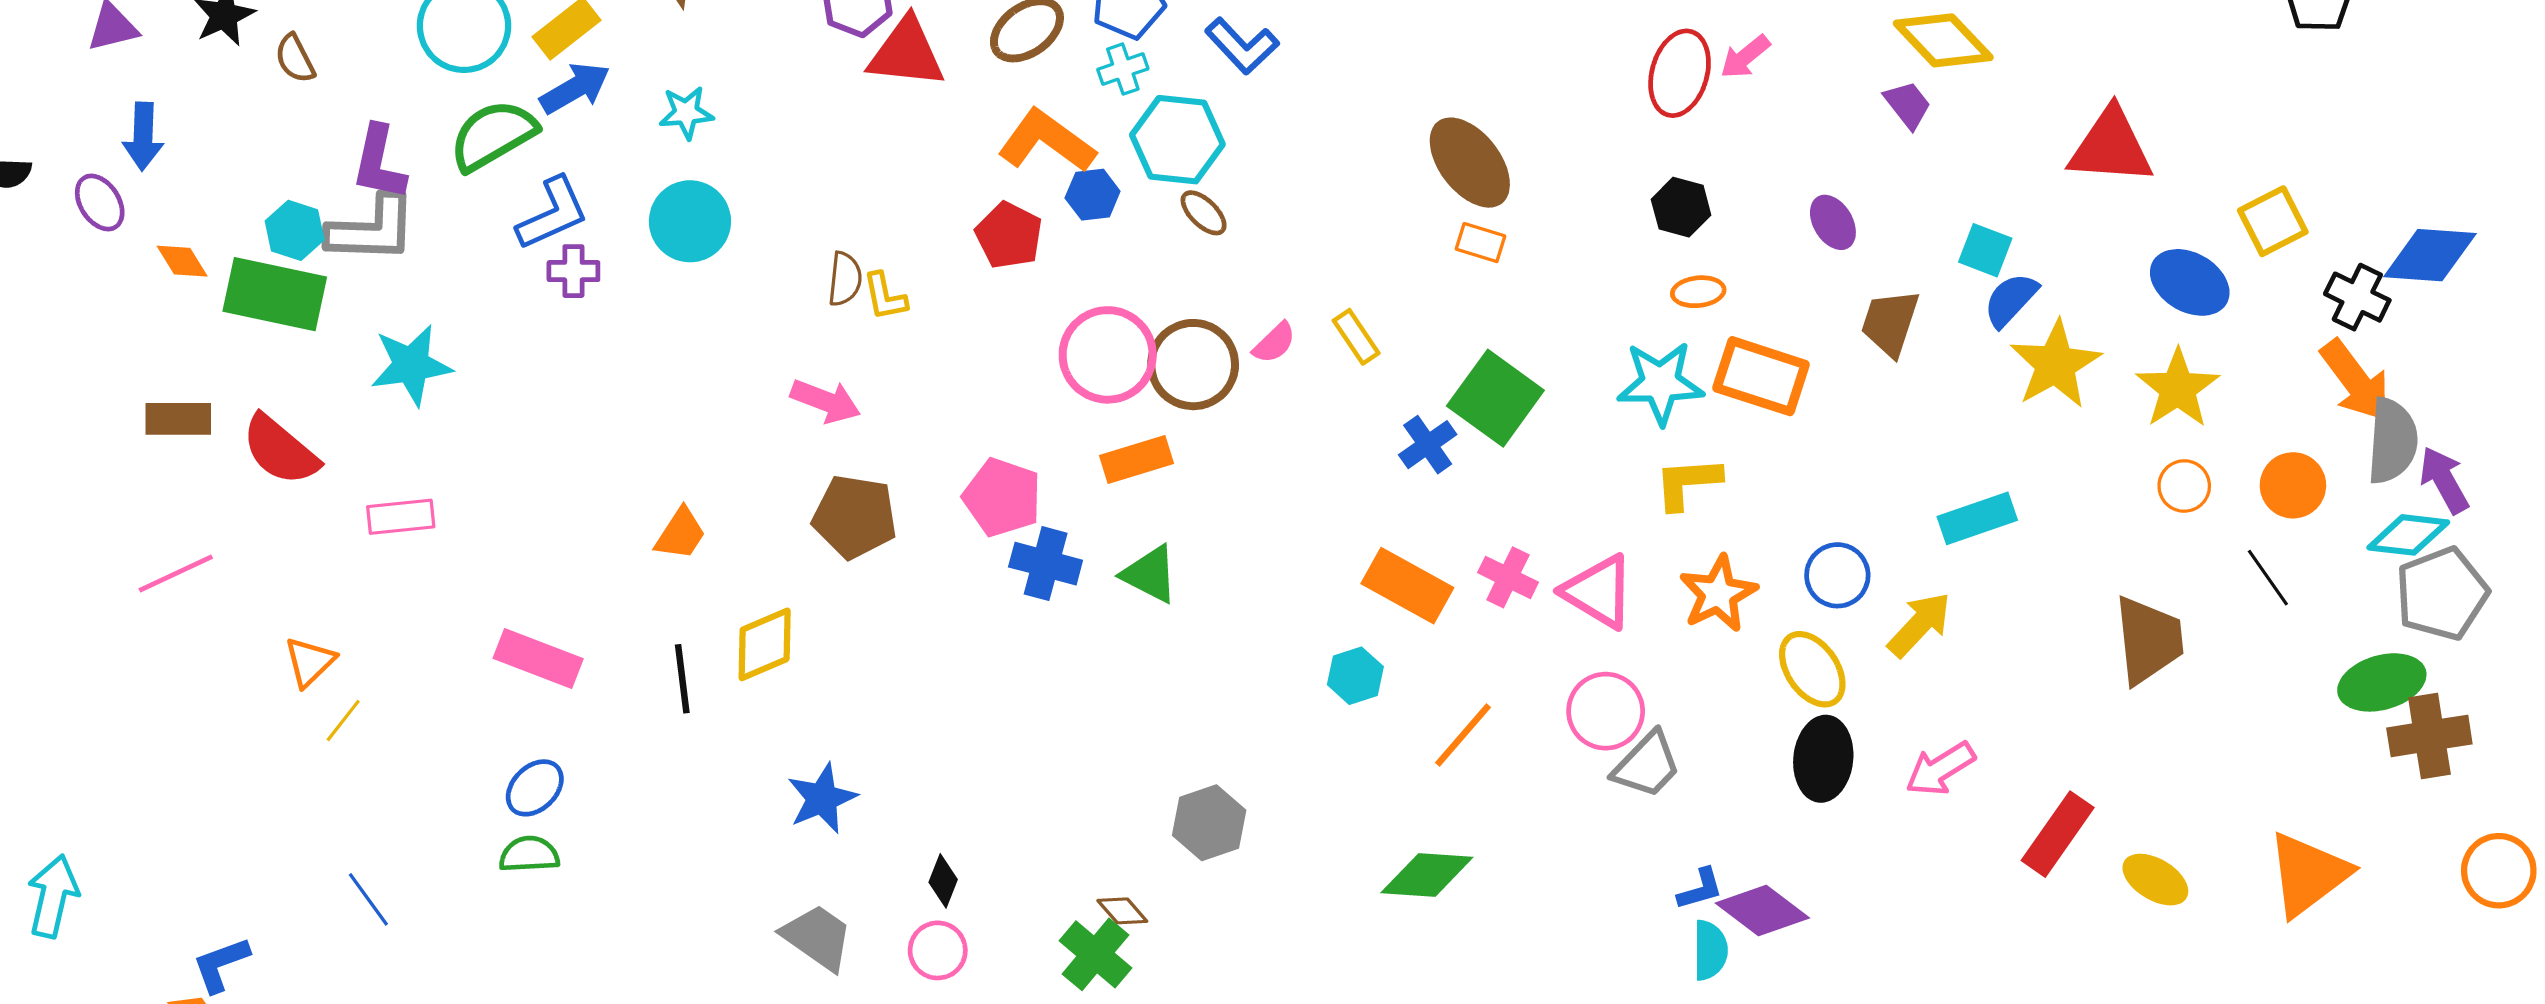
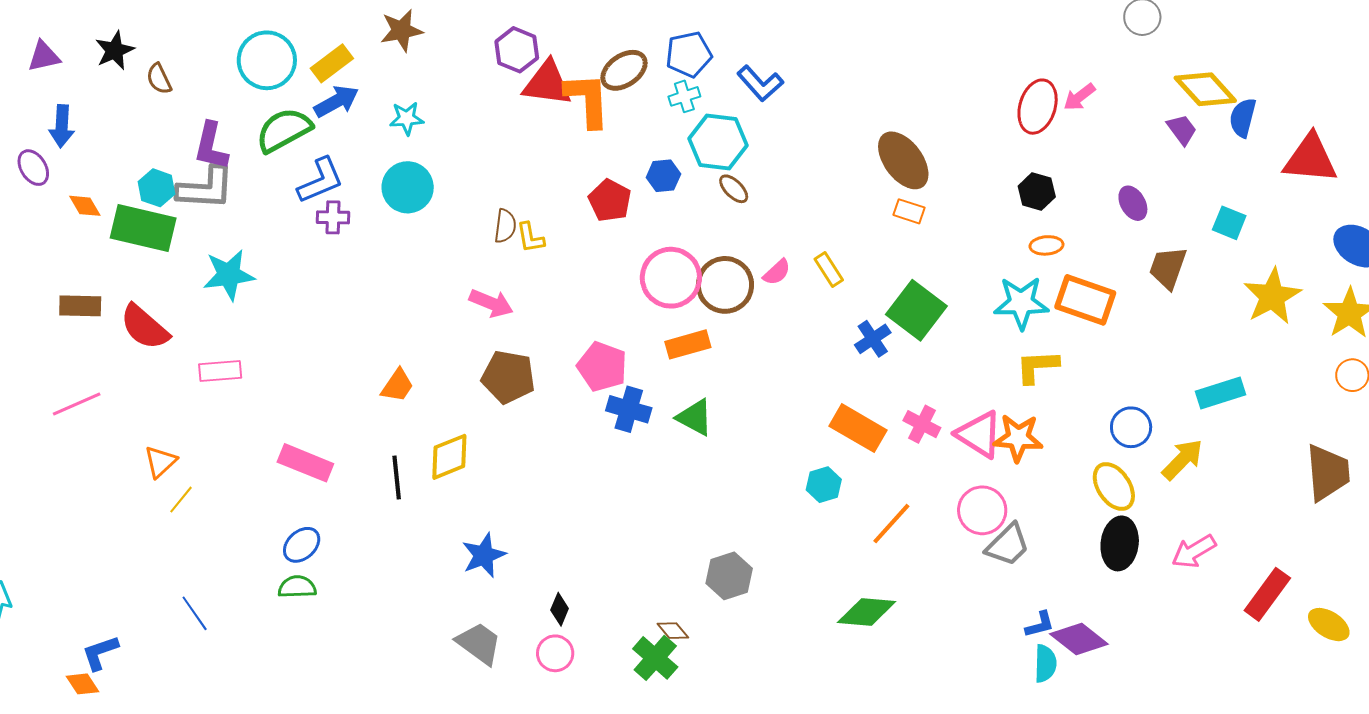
orange L-shape: (1047, 141) -> (587, 100), moved, turned 50
blue semicircle: (2011, 300) -> (1243, 118), moved, turned -30
orange star: (1718, 594) -> (1018, 438), moved, turned 30

